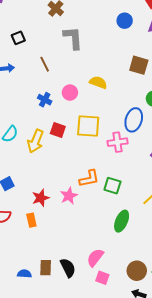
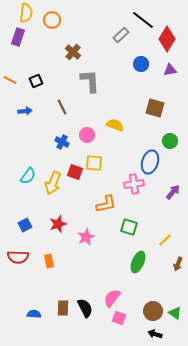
yellow square: (88, 126) -> (94, 163), moved, size x0.7
orange L-shape: (89, 179) -> (106, 204), moved
red star: (41, 198) -> (58, 224), moved
blue semicircle: (24, 274) -> (34, 314), moved

